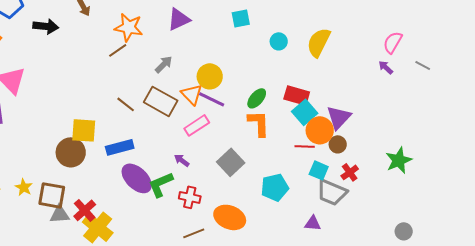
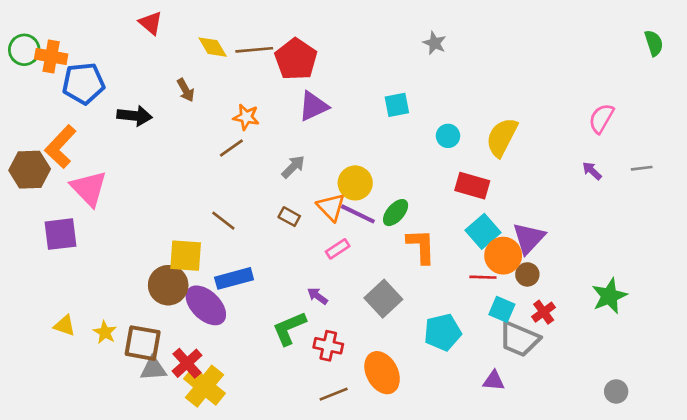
orange star: (129, 27) -> (246, 117), size x0.7
pink semicircle: (393, 42) -> (601, 118), moved
gray line: (423, 65) -> (642, 168), turned -35
red rectangle: (297, 95) -> (472, 186), moved
green ellipse: (257, 98) -> (396, 213), moved
brown rectangle: (161, 101) -> (289, 217), size x0.5
brown line: (126, 104) -> (223, 221), moved
pink rectangle: (197, 125) -> (338, 249), size x0.7
purple ellipse: (137, 178) -> (206, 305), moved
orange ellipse: (230, 217) -> (382, 373), turned 40

